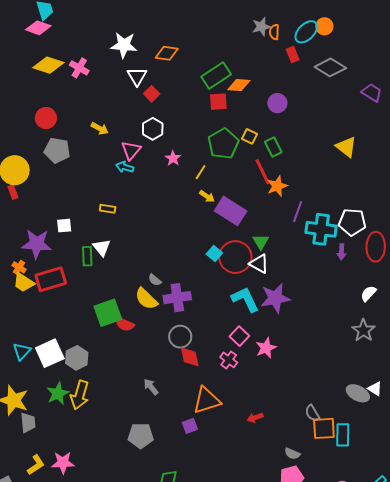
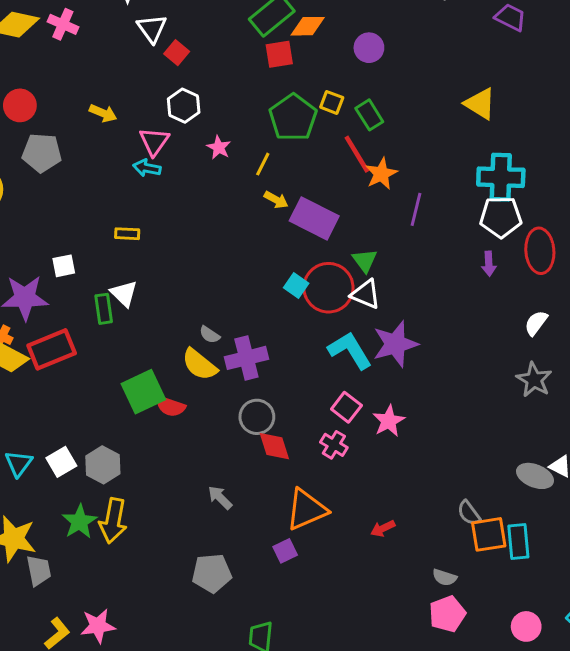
cyan cross: (321, 229) -> (501, 177), moved
white square: (50, 353) -> (61, 462), size x0.7

